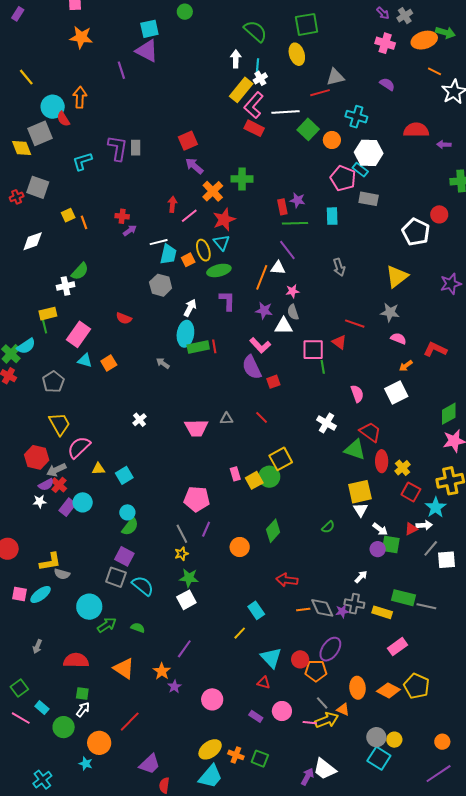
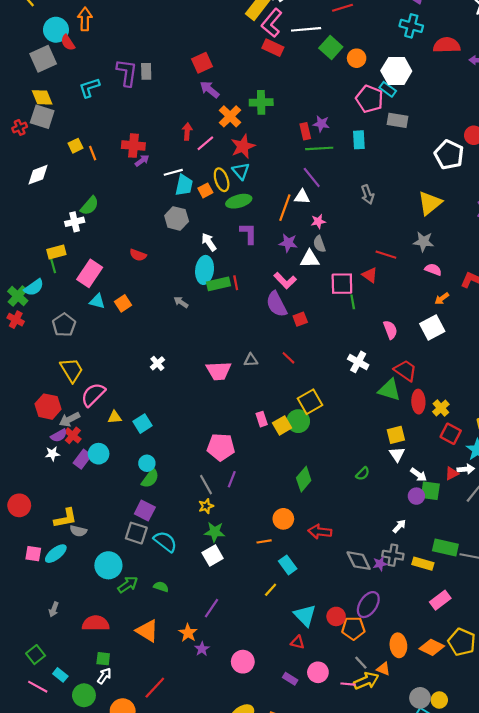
cyan cross: (356, 117) -> (411, 26), moved
yellow diamond: (22, 148) -> (42, 97), moved
red cross: (122, 216) -> (133, 146), size x1.5
white arrow: (190, 308) -> (209, 242), turned -60
yellow square: (360, 492) -> (396, 435), size x0.7
orange circle: (240, 547) -> (283, 519), moved
orange line: (303, 609) -> (264, 541), moved

